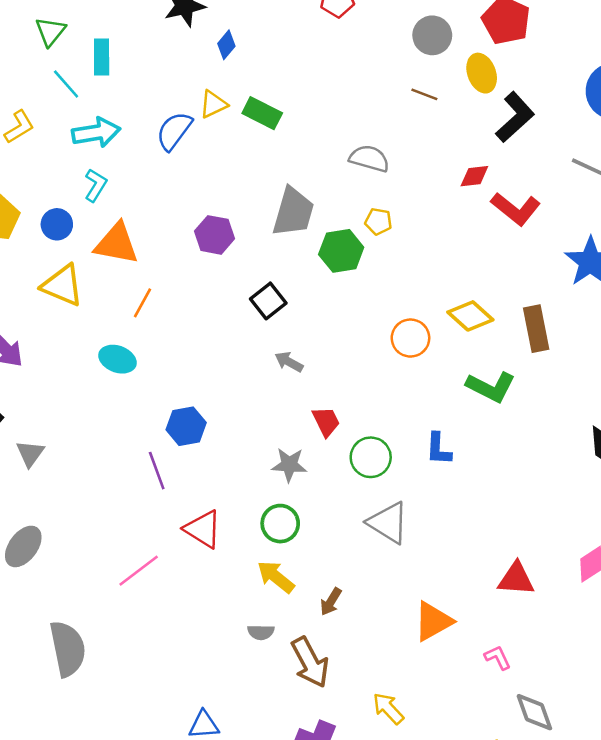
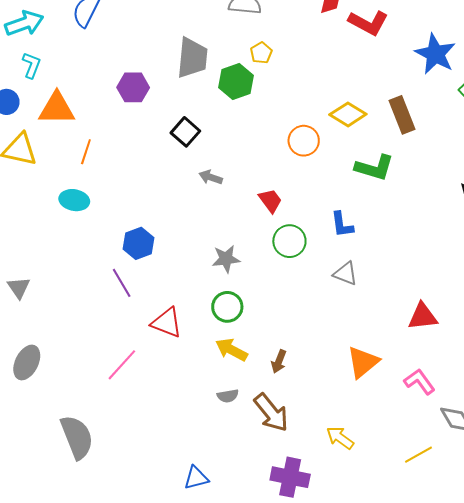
yellow pentagon: (378, 221) -> (261, 53), turned -30
red trapezoid: (326, 422) -> (270, 201), moved
gray triangle: (388, 523) -> (345, 274), moved, size x0.7
pink L-shape: (498, 658) -> (419, 382), size x1.4

